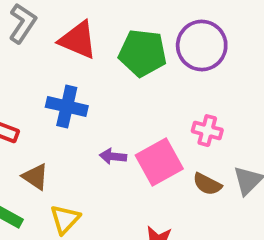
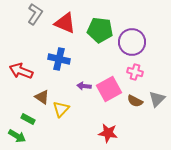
purple circle: (202, 46) -> (132, 42), moved
yellow triangle: (65, 219) -> (61, 109), moved

